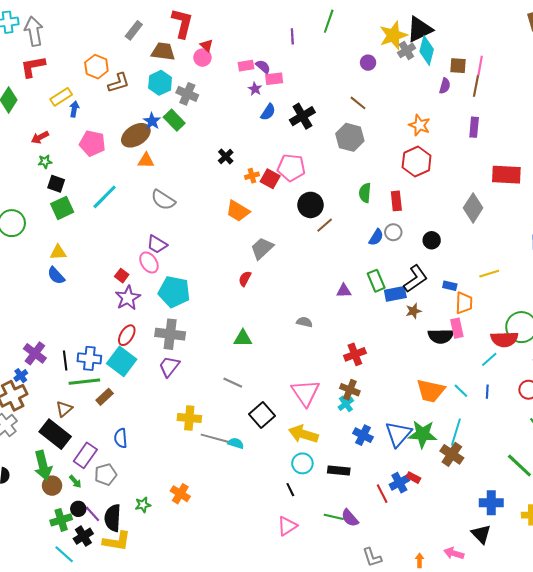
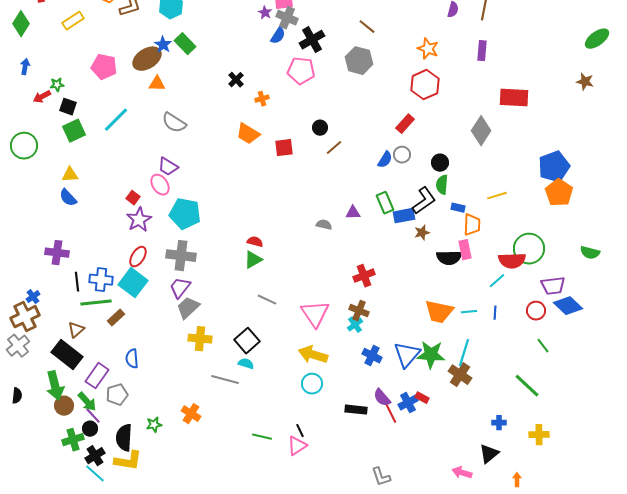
gray cross: (187, 94) -> (287, 18), moved
blue arrow: (74, 109) -> (25, 67), moved
red arrow: (40, 137) -> (42, 97), moved
pink pentagon: (291, 168) -> (301, 71), moved
red square: (270, 179) -> (284, 148), moved, turned -36
green semicircle: (365, 193) -> (442, 185), moved
red rectangle: (396, 201) -> (405, 124), turned 48
black circle: (310, 205) -> (320, 128), size x0.6
gray trapezoid: (262, 248) -> (188, 308), moved
red semicircle: (245, 279) -> (255, 242), moved, turned 77
gray semicircle: (304, 322) -> (324, 225), moved
green triangle: (243, 338) -> (253, 260), turned -30
purple cross: (35, 353) -> (57, 253), moved, turned -30
gray line: (233, 383) -> (267, 300), moved
cyan line: (461, 391) -> (469, 312), turned -49
black square: (262, 415) -> (247, 341), moved
gray line: (215, 438) -> (225, 380), moved
black rectangle: (339, 470) -> (356, 410), moved
green arrow: (75, 482) -> (87, 402), size x1.5
black line: (290, 490) -> (300, 431), moved
blue cross: (491, 503) -> (499, 423), size x0.6
purple line: (92, 514) -> (93, 416), moved
green line: (334, 517) -> (262, 437), moved
purple semicircle: (350, 518) -> (382, 398), moved
black triangle: (481, 534) -> (489, 454), turned 35
cyan line: (64, 554) -> (95, 474), moved
orange arrow: (420, 560) -> (517, 480), moved

